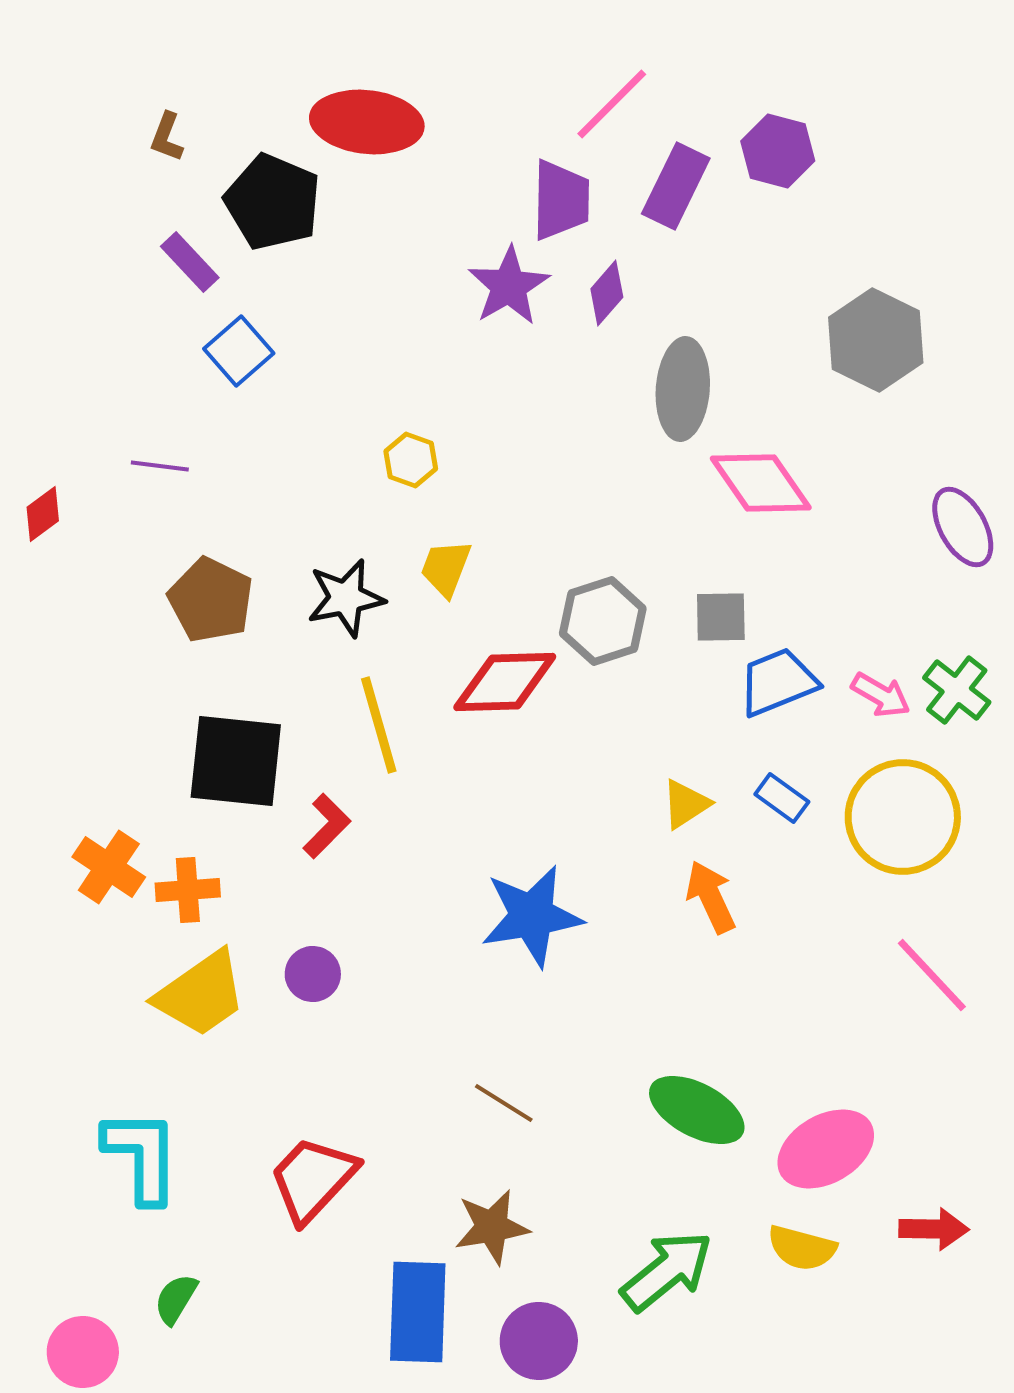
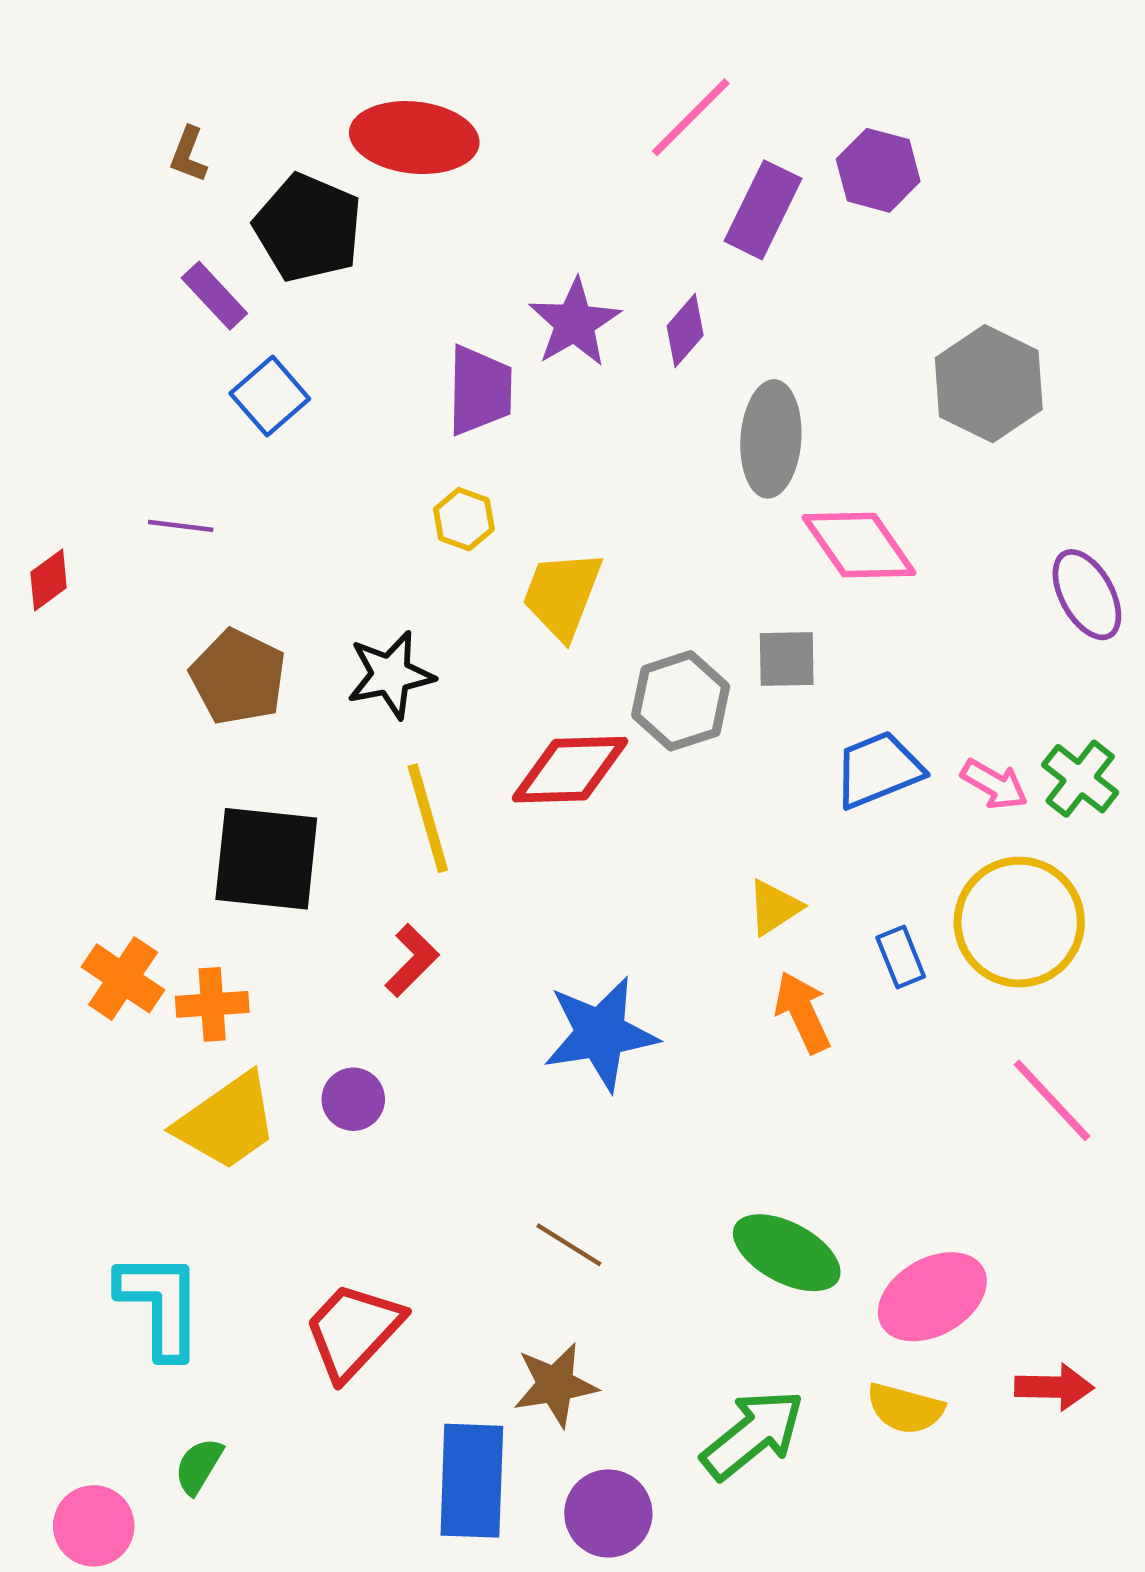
purple trapezoid: (561, 200) -> (480, 390), moved
yellow trapezoid: (446, 568) -> (562, 595), moved, size x1.4
gray square: (721, 617) -> (787, 659), moved
blue rectangle: (782, 798) -> (901, 957), moved, turned 32
red L-shape: (327, 826) -> (412, 960), moved

